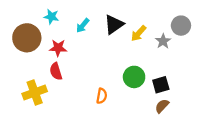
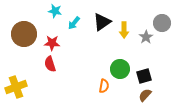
cyan star: (51, 17) -> (55, 11), moved
yellow arrow: (139, 33) -> (124, 30), turned -42
yellow cross: (35, 93) -> (16, 87), moved
orange semicircle: (102, 96) -> (104, 86), moved

